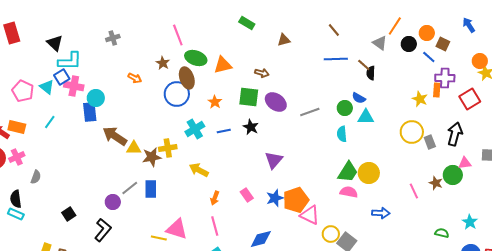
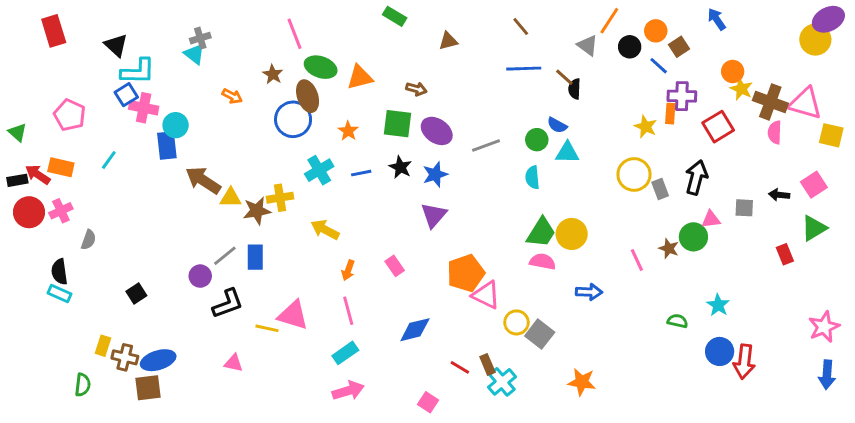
brown square: (443, 44) -> (679, 47), turned 32
cyan triangle: (47, 87) -> (194, 54), moved
blue star: (275, 198) -> (435, 174), moved
black L-shape: (103, 230) -> (228, 304), moved, turned 30

